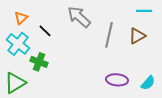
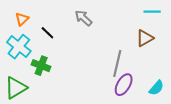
gray arrow: (79, 17) -> (83, 18), size x0.7
gray line: (109, 35) -> (117, 63), moved
purple ellipse: (117, 80) -> (124, 85), turned -65

